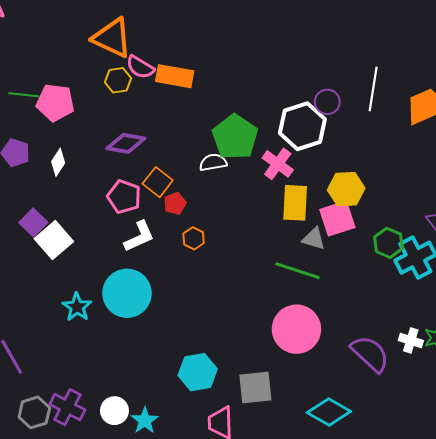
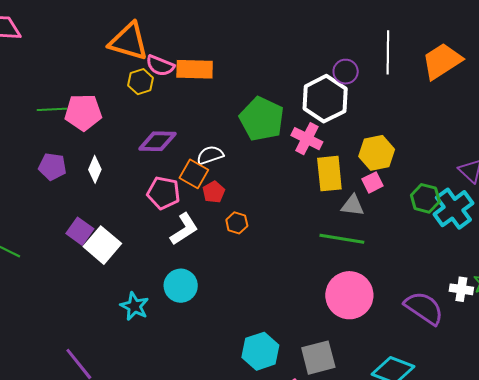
white semicircle: (213, 162) -> (210, 155), moved
pink square: (337, 218) -> (372, 182), size x0.6
cyan circle: (127, 293) -> (181, 286), size x0.7

